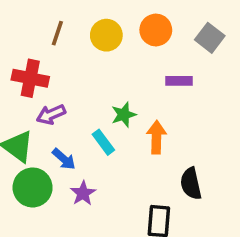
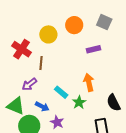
brown line: (57, 33) -> (41, 63), moved
red cross: (30, 78) -> (21, 49), moved, turned 36
green star: (124, 115) -> (79, 102), moved

